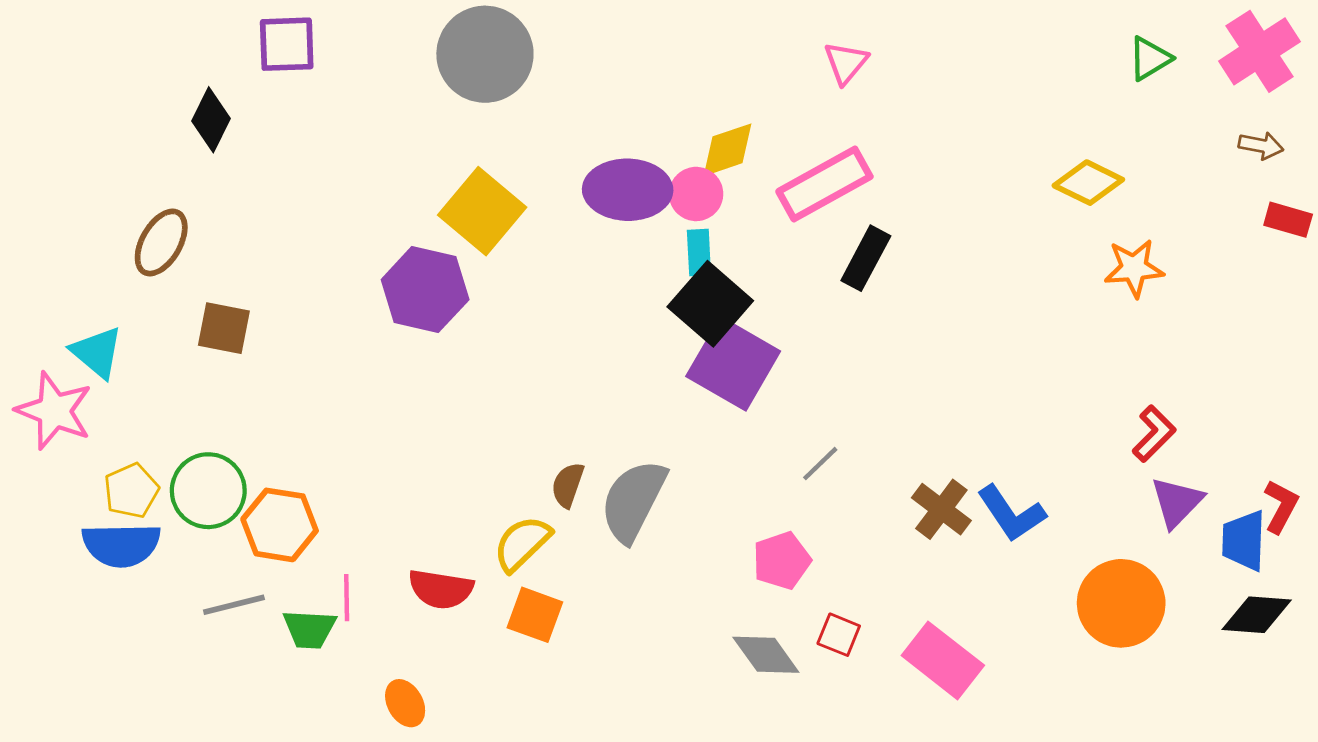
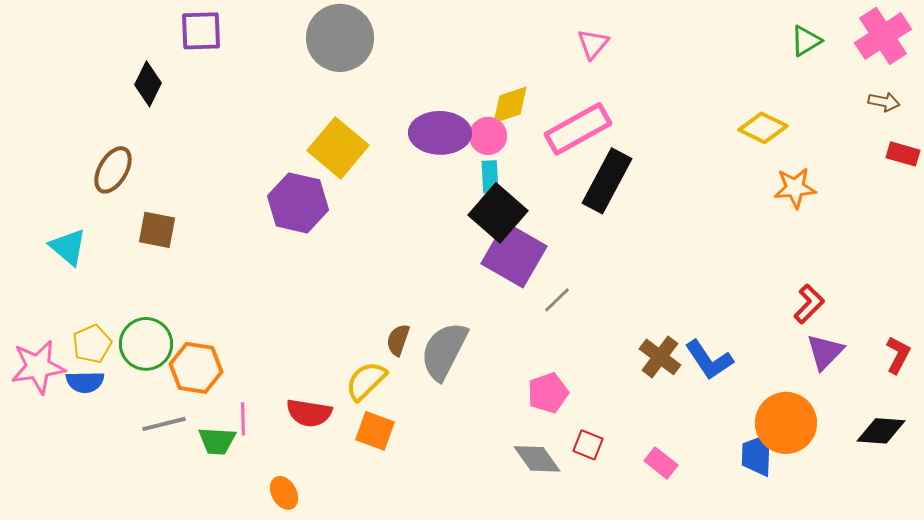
black rectangle: (866, 258) -> (607, 181), size x1.4
pink star: (54, 411) -> (38, 367), moved, turned -30
gray line: (820, 464) -> (557, 300), moved
blue trapezoid: (1244, 541) -> (757, 455), moved
blue semicircle: (121, 545) -> (85, 382), size x0.7
pink rectangle: (943, 660) -> (661, 463), size x0.6

